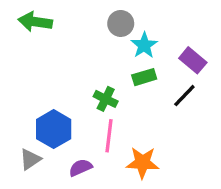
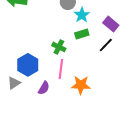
purple semicircle: (80, 168) -> (44, 88), turned 144

